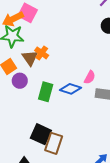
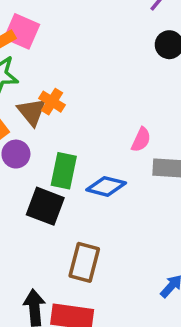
blue diamond: (71, 89) -> (106, 186), moved
black square: (41, 134) -> (45, 206), moved

